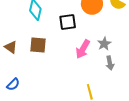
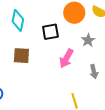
gray star: (104, 44) -> (88, 40), moved

